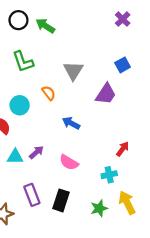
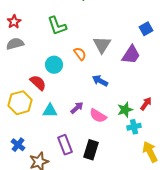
gray triangle: (73, 71) -> (102, 45), moved
purple arrow: (36, 152) -> (77, 108), moved
green star: (99, 208) -> (125, 110), moved

